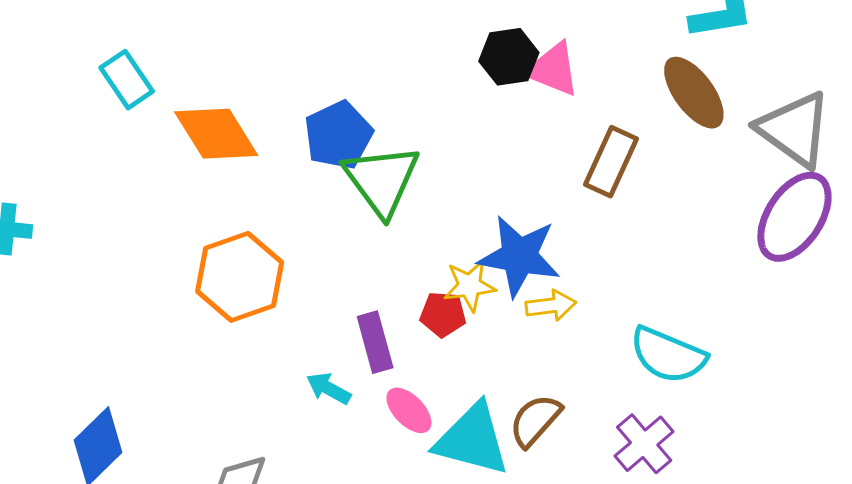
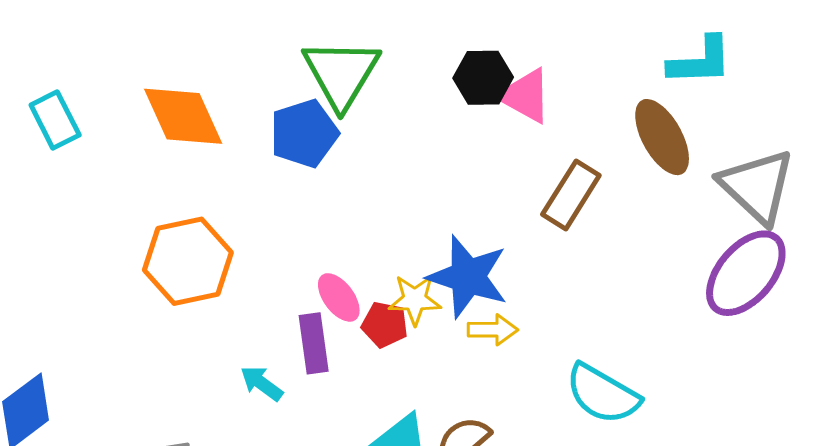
cyan rectangle: (127, 80) -> (55, 120), moved
green triangle: (381, 180) -> (341, 73), moved
pink ellipse: (409, 410) -> (339, 297), moved

